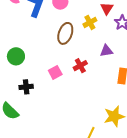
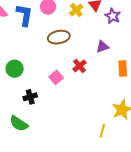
yellow cross: (90, 22) -> (76, 10), moved
brown ellipse: (65, 33) -> (59, 37), turned 70

